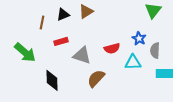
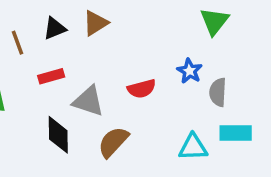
brown line: (42, 22) -> (17, 43), turned -32
cyan triangle: (133, 62) -> (193, 147), moved
black diamond: (52, 80) -> (58, 135), moved

